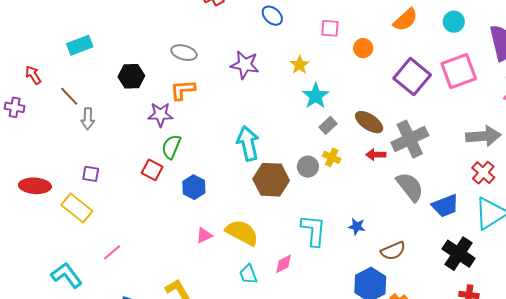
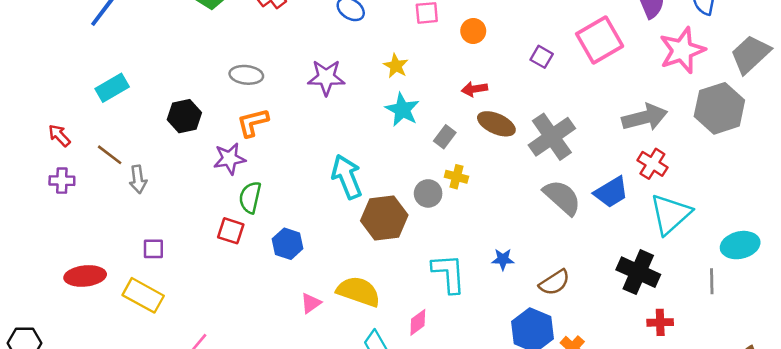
purple square: (412, 77) -> (542, 57), size x0.5
cyan star: (316, 96) -> (402, 110), moved
purple cross: (15, 107) -> (62, 181), moved
red arrow: (376, 155) -> (475, 89), moved
blue trapezoid: (445, 206) -> (611, 192), moved

